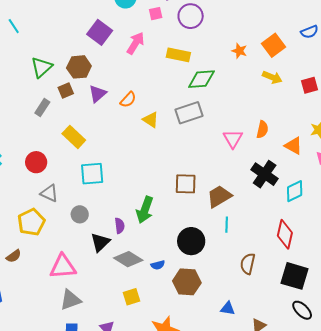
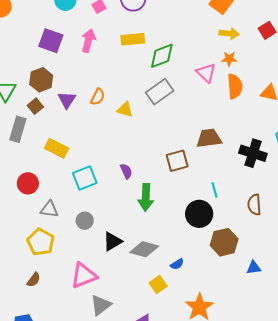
orange star: (239, 51) -> (229, 59), moved
gray rectangle: (42, 108) -> (18, 129), size x1.4
orange semicircle: (262, 129) -> (235, 86), size x1.4
pink triangle: (233, 139) -> (206, 73), moved
black cross: (265, 174) -> (253, 153), moved
brown trapezoid: (219, 196) -> (209, 138), moved, turned 40
cyan line: (227, 225) -> (214, 190), moved
purple semicircle: (120, 226) -> (126, 171), moved
black triangle: (100, 242) -> (112, 241), turned 30
brown semicircle: (248, 264) -> (254, 205), moved
blue semicircle: (158, 265) -> (177, 264), moved
brown hexagon: (187, 282) -> (224, 242), moved

